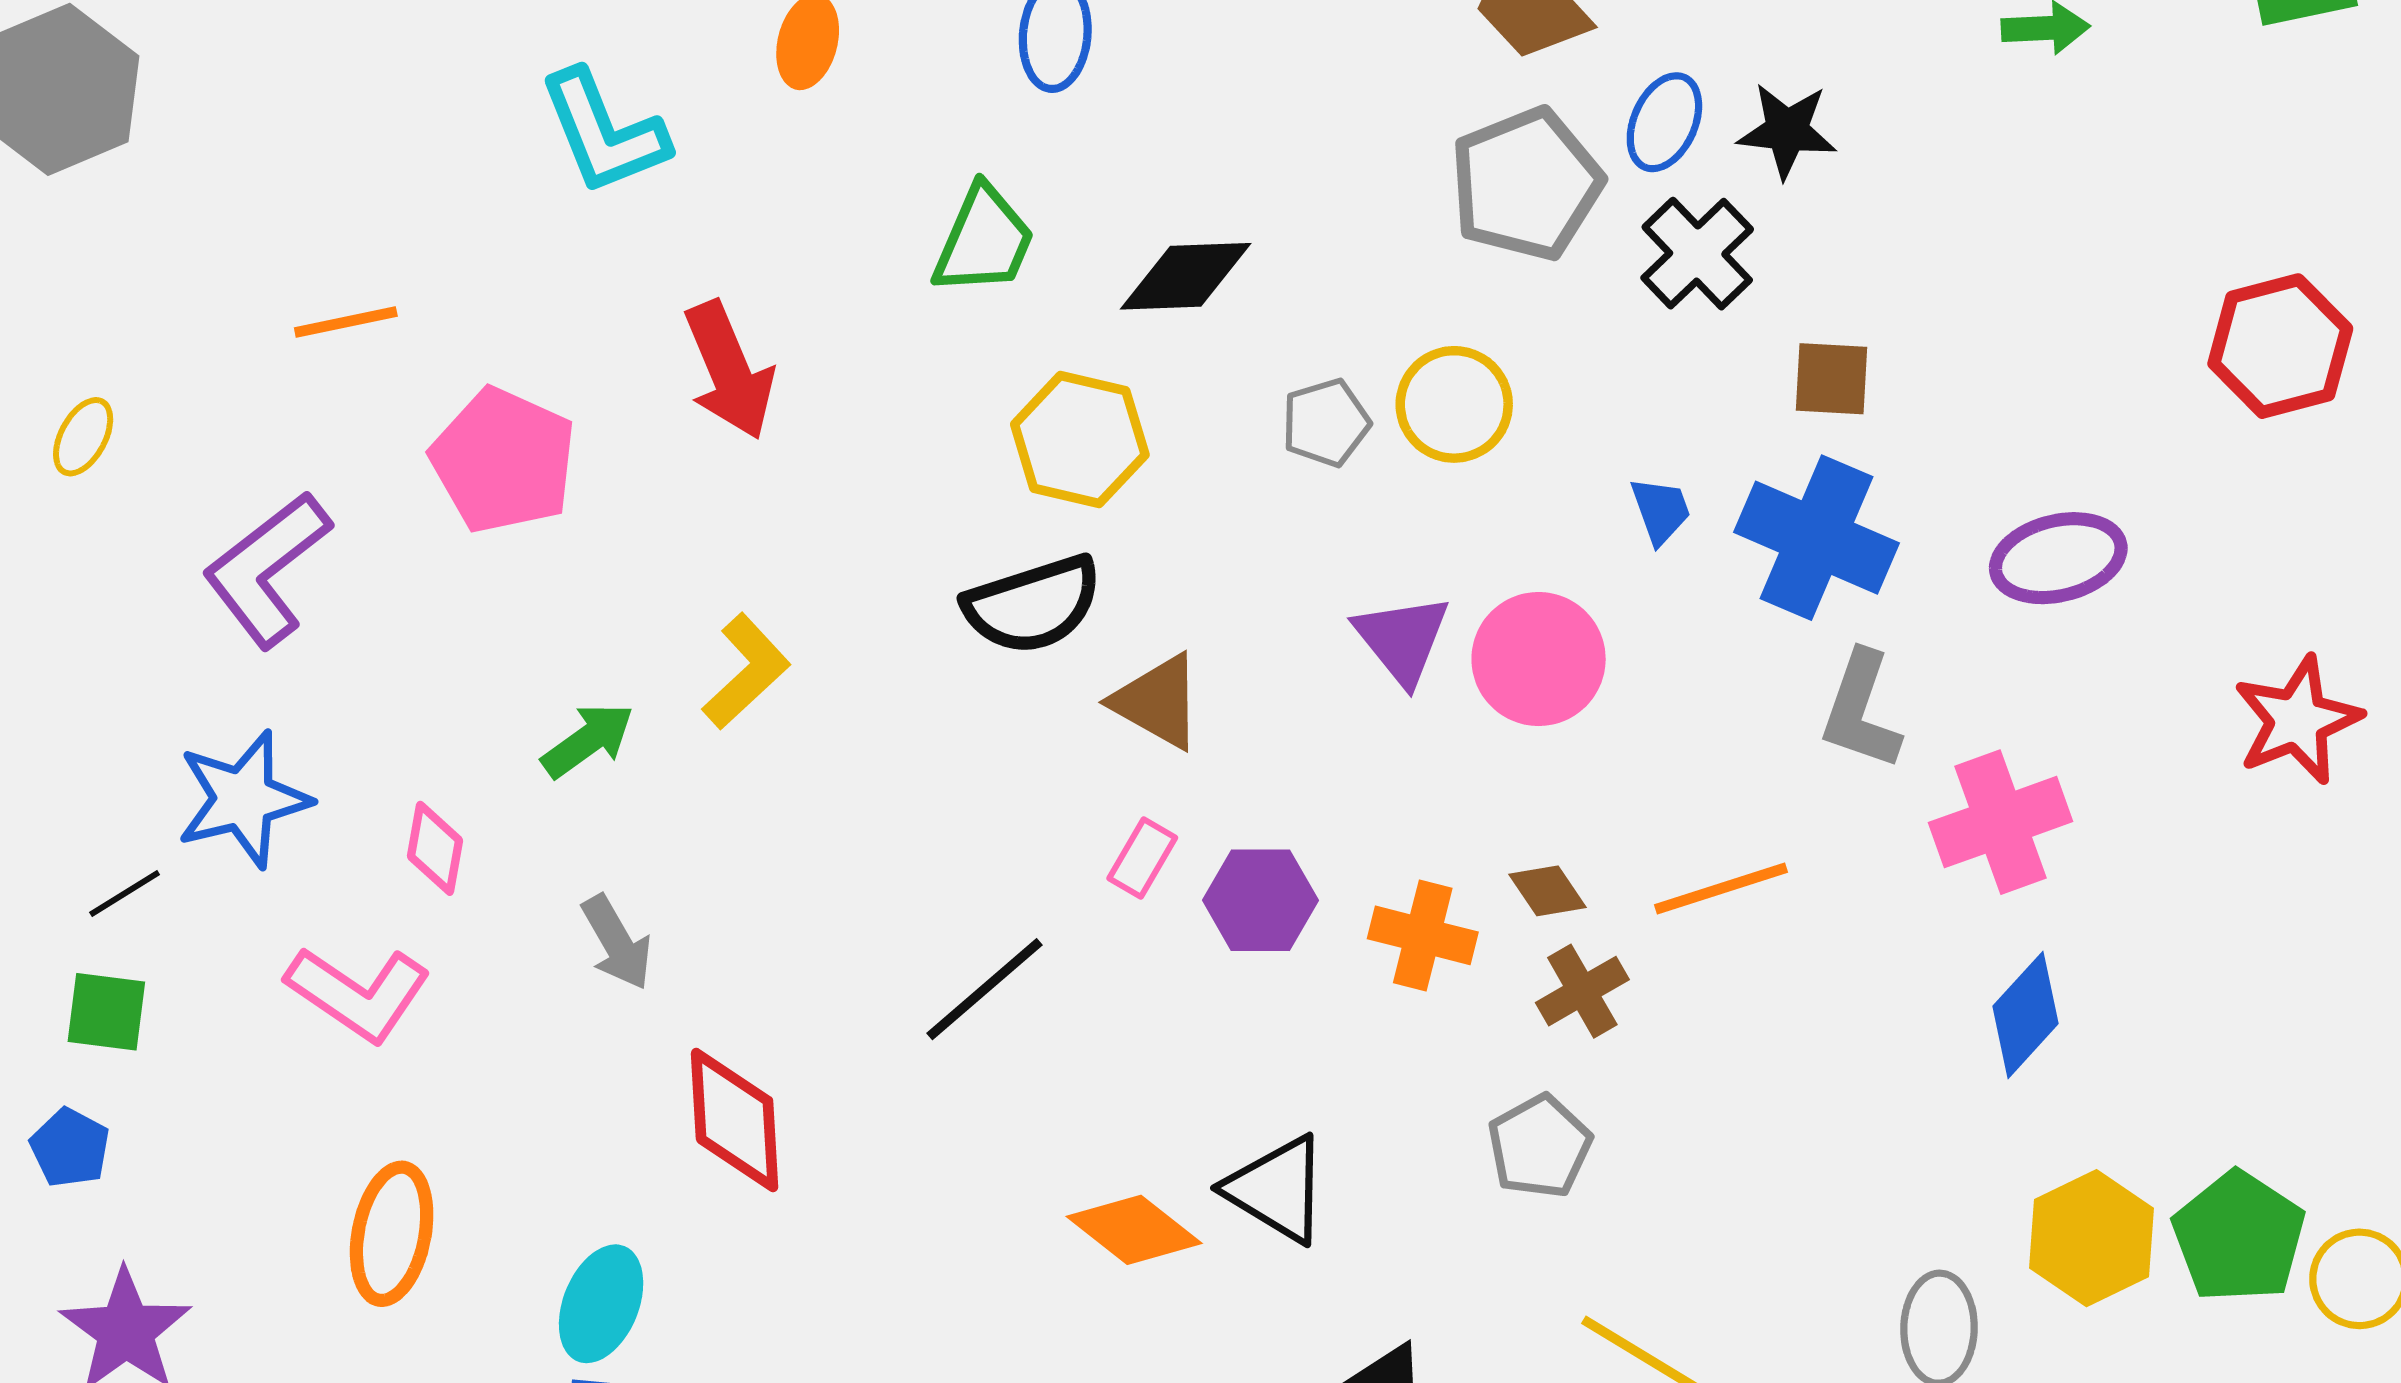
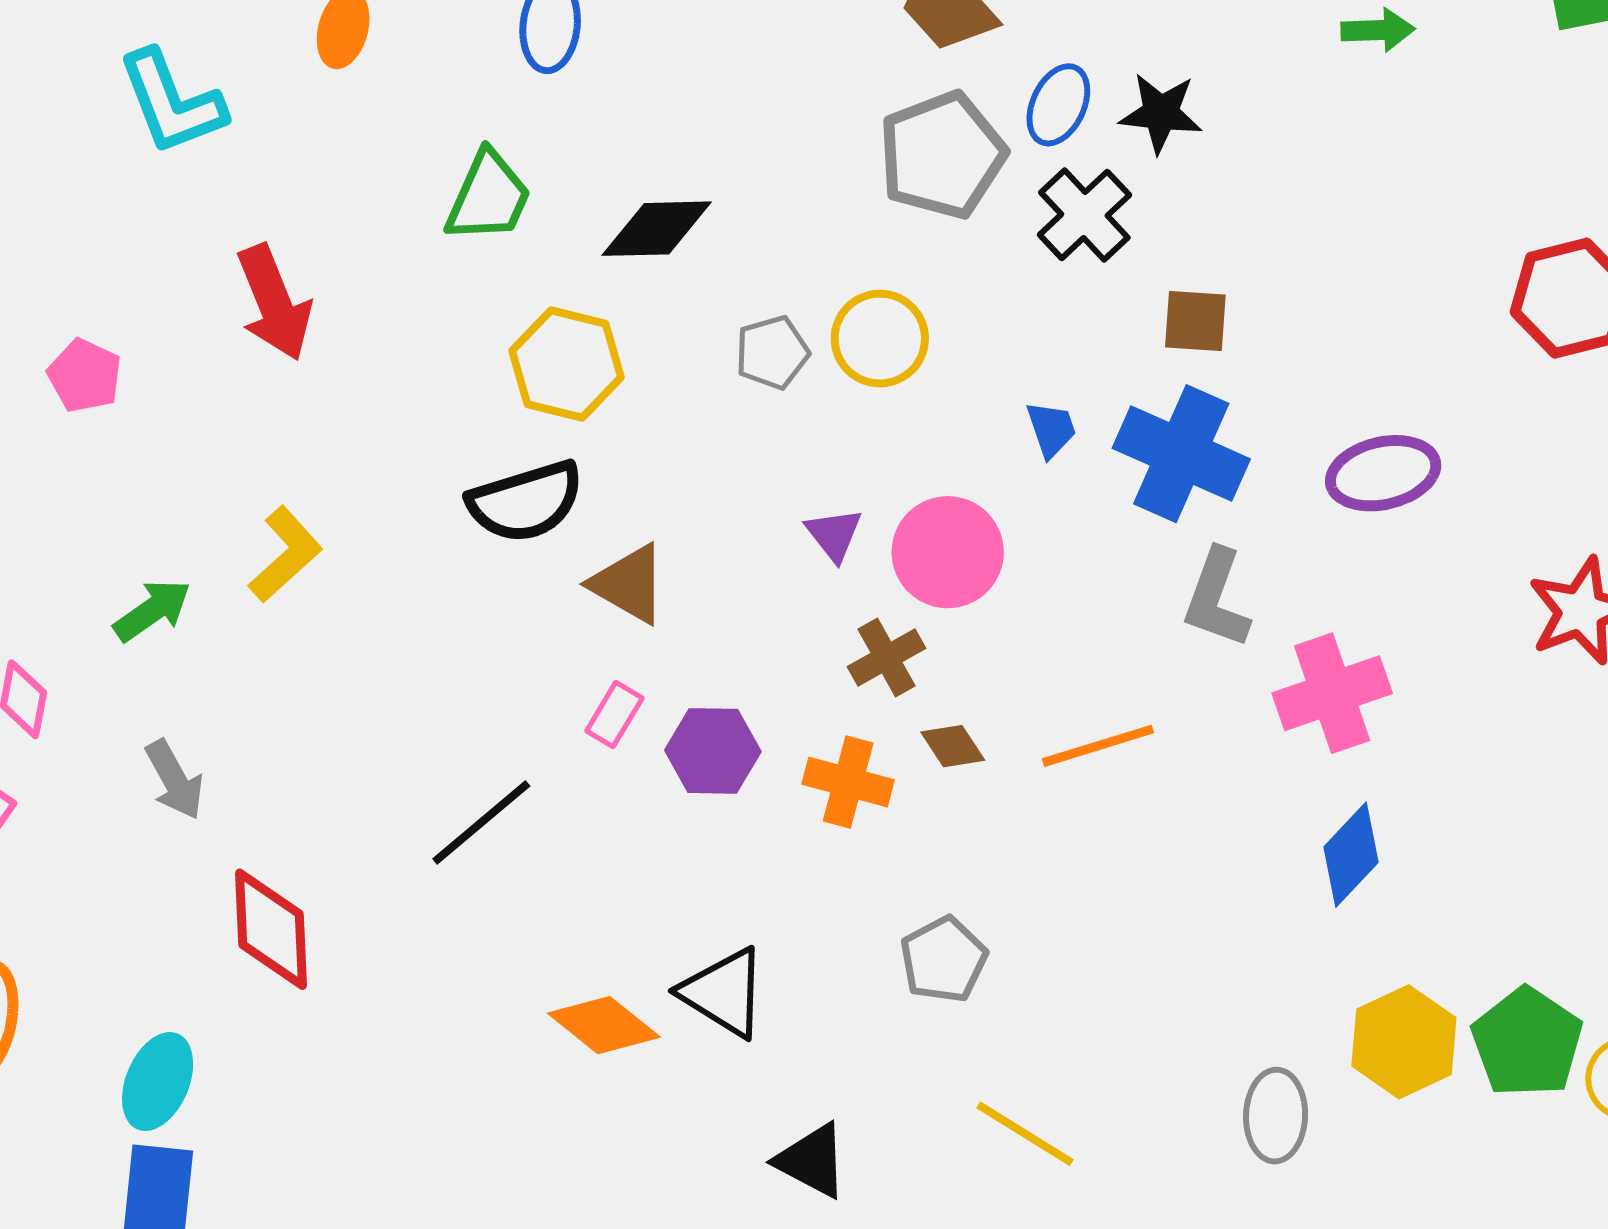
pink pentagon: (503, 460) -> (85, 376), size x0.6
purple triangle: (1402, 639) -> (834, 534), size x0.7
brown cross: (1582, 991) -> (887, 658), moved

